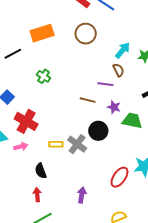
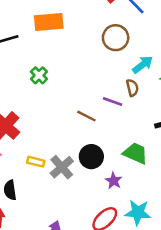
brown circle: (86, 34) -> (116, 38), moved
purple star: (114, 107) -> (114, 181), moved

